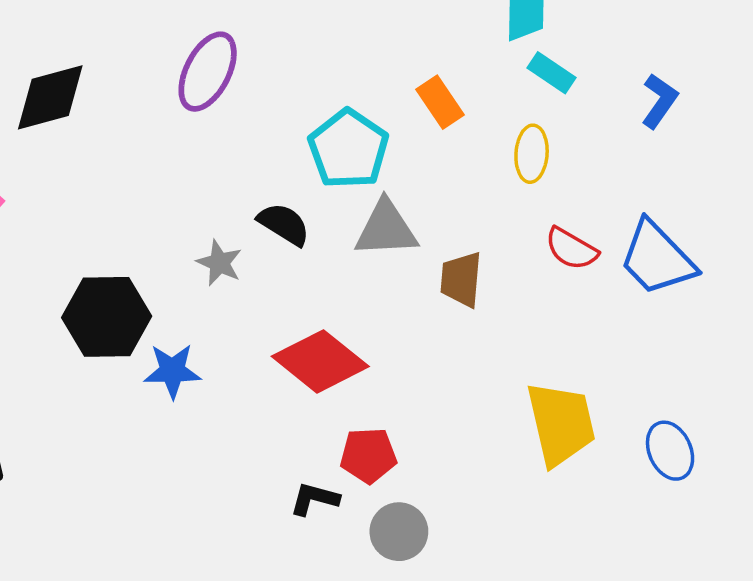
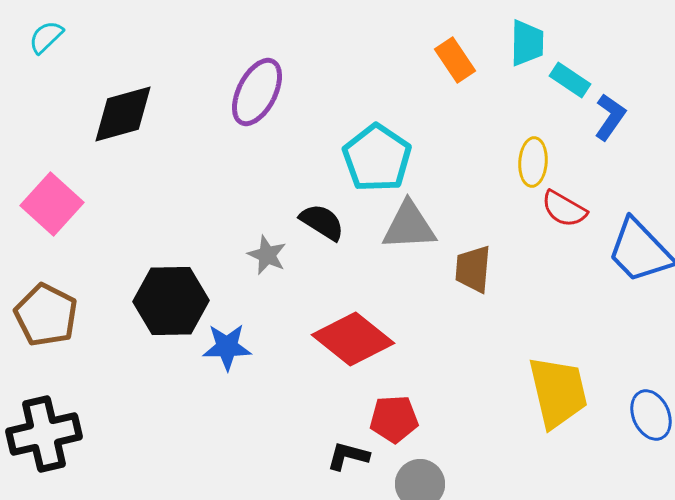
cyan rectangle: (551, 73) -> (570, 80), moved
blue L-shape: (659, 101) -> (610, 117), moved
orange rectangle: (440, 102) -> (455, 60), moved
red semicircle: (571, 249) -> (564, 209), moved

